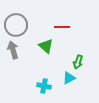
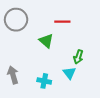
gray arrow: (13, 50) -> (13, 75), moved
cyan triangle: (69, 78) -> (69, 73), turned -40

